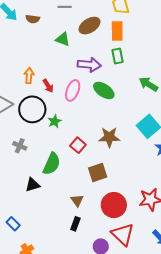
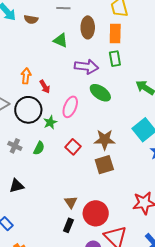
brown ellipse: (90, 26) -> (88, 27), turned -60
pink ellipse: (73, 90) -> (70, 107), moved
green semicircle: (52, 164) -> (39, 148), moved, size x0.6
brown square: (98, 172) -> (104, 165), moved
black triangle: (33, 185) -> (17, 186), moved
red circle: (114, 205) -> (96, 213), moved

